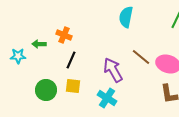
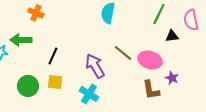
orange cross: (64, 35) -> (36, 13), moved
green arrow: (39, 44) -> (21, 40), size x1.5

